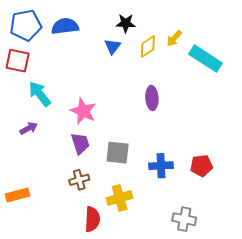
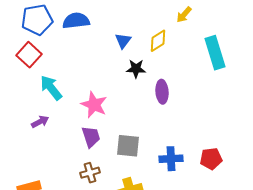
black star: (126, 23) -> (136, 69), moved
yellow arrow: (174, 38) -> (184, 15), moved
cyan rectangle: (205, 59) -> (215, 53), turned 40
red square: (18, 61) -> (29, 55), turned 30

